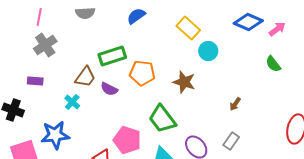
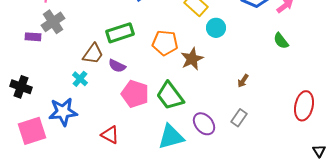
orange pentagon: (142, 73) -> (165, 43), moved
purple rectangle: (35, 81) -> (33, 37), moved
brown star: (184, 82) -> (192, 59), turned 30
pink pentagon: (127, 140) -> (135, 94), moved

